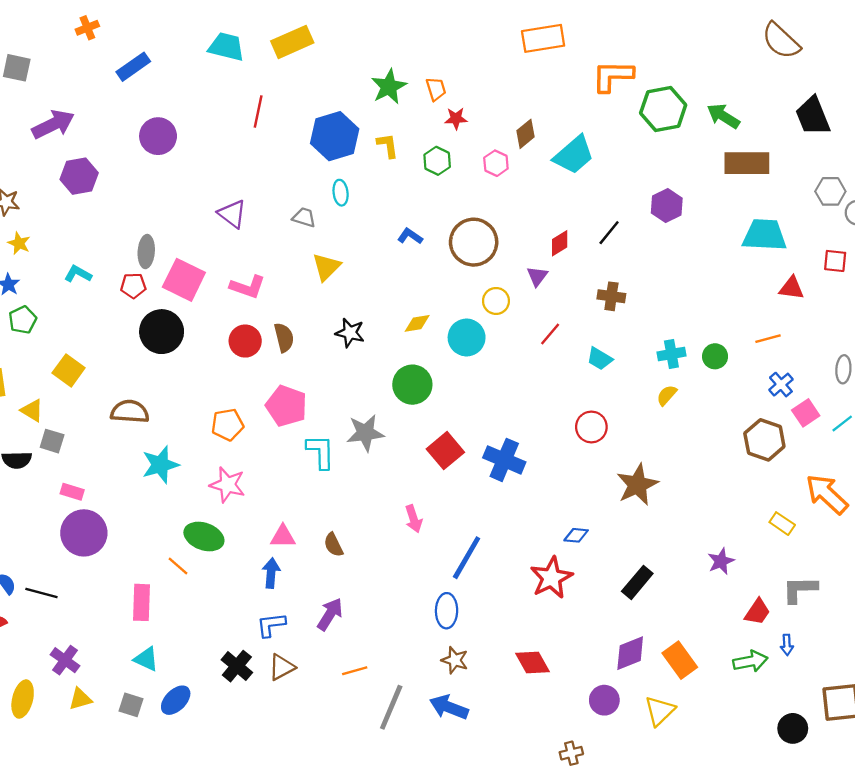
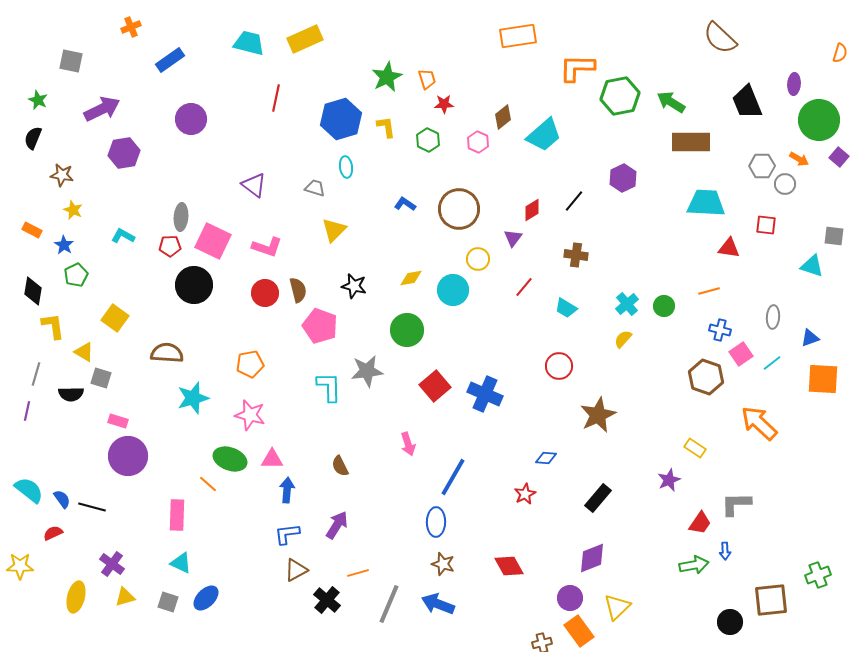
cyan cross: (671, 354) -> (627, 304), turned -30
blue cross: (781, 385) -> (720, 330), turned -35
pink pentagon: (286, 406) -> (320, 326), moved
yellow rectangle: (782, 524) -> (695, 448), moved
pink triangle: (283, 536) -> (272, 459), moved
red star: (551, 578) -> (525, 494), size x0.6
orange rectangle: (680, 660) -> (579, 631), moved
black cross: (237, 666) -> (327, 600), moved

